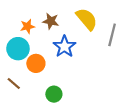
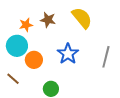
gray line: (112, 35) -> (106, 57), moved
blue star: (64, 47) -> (68, 54), moved

